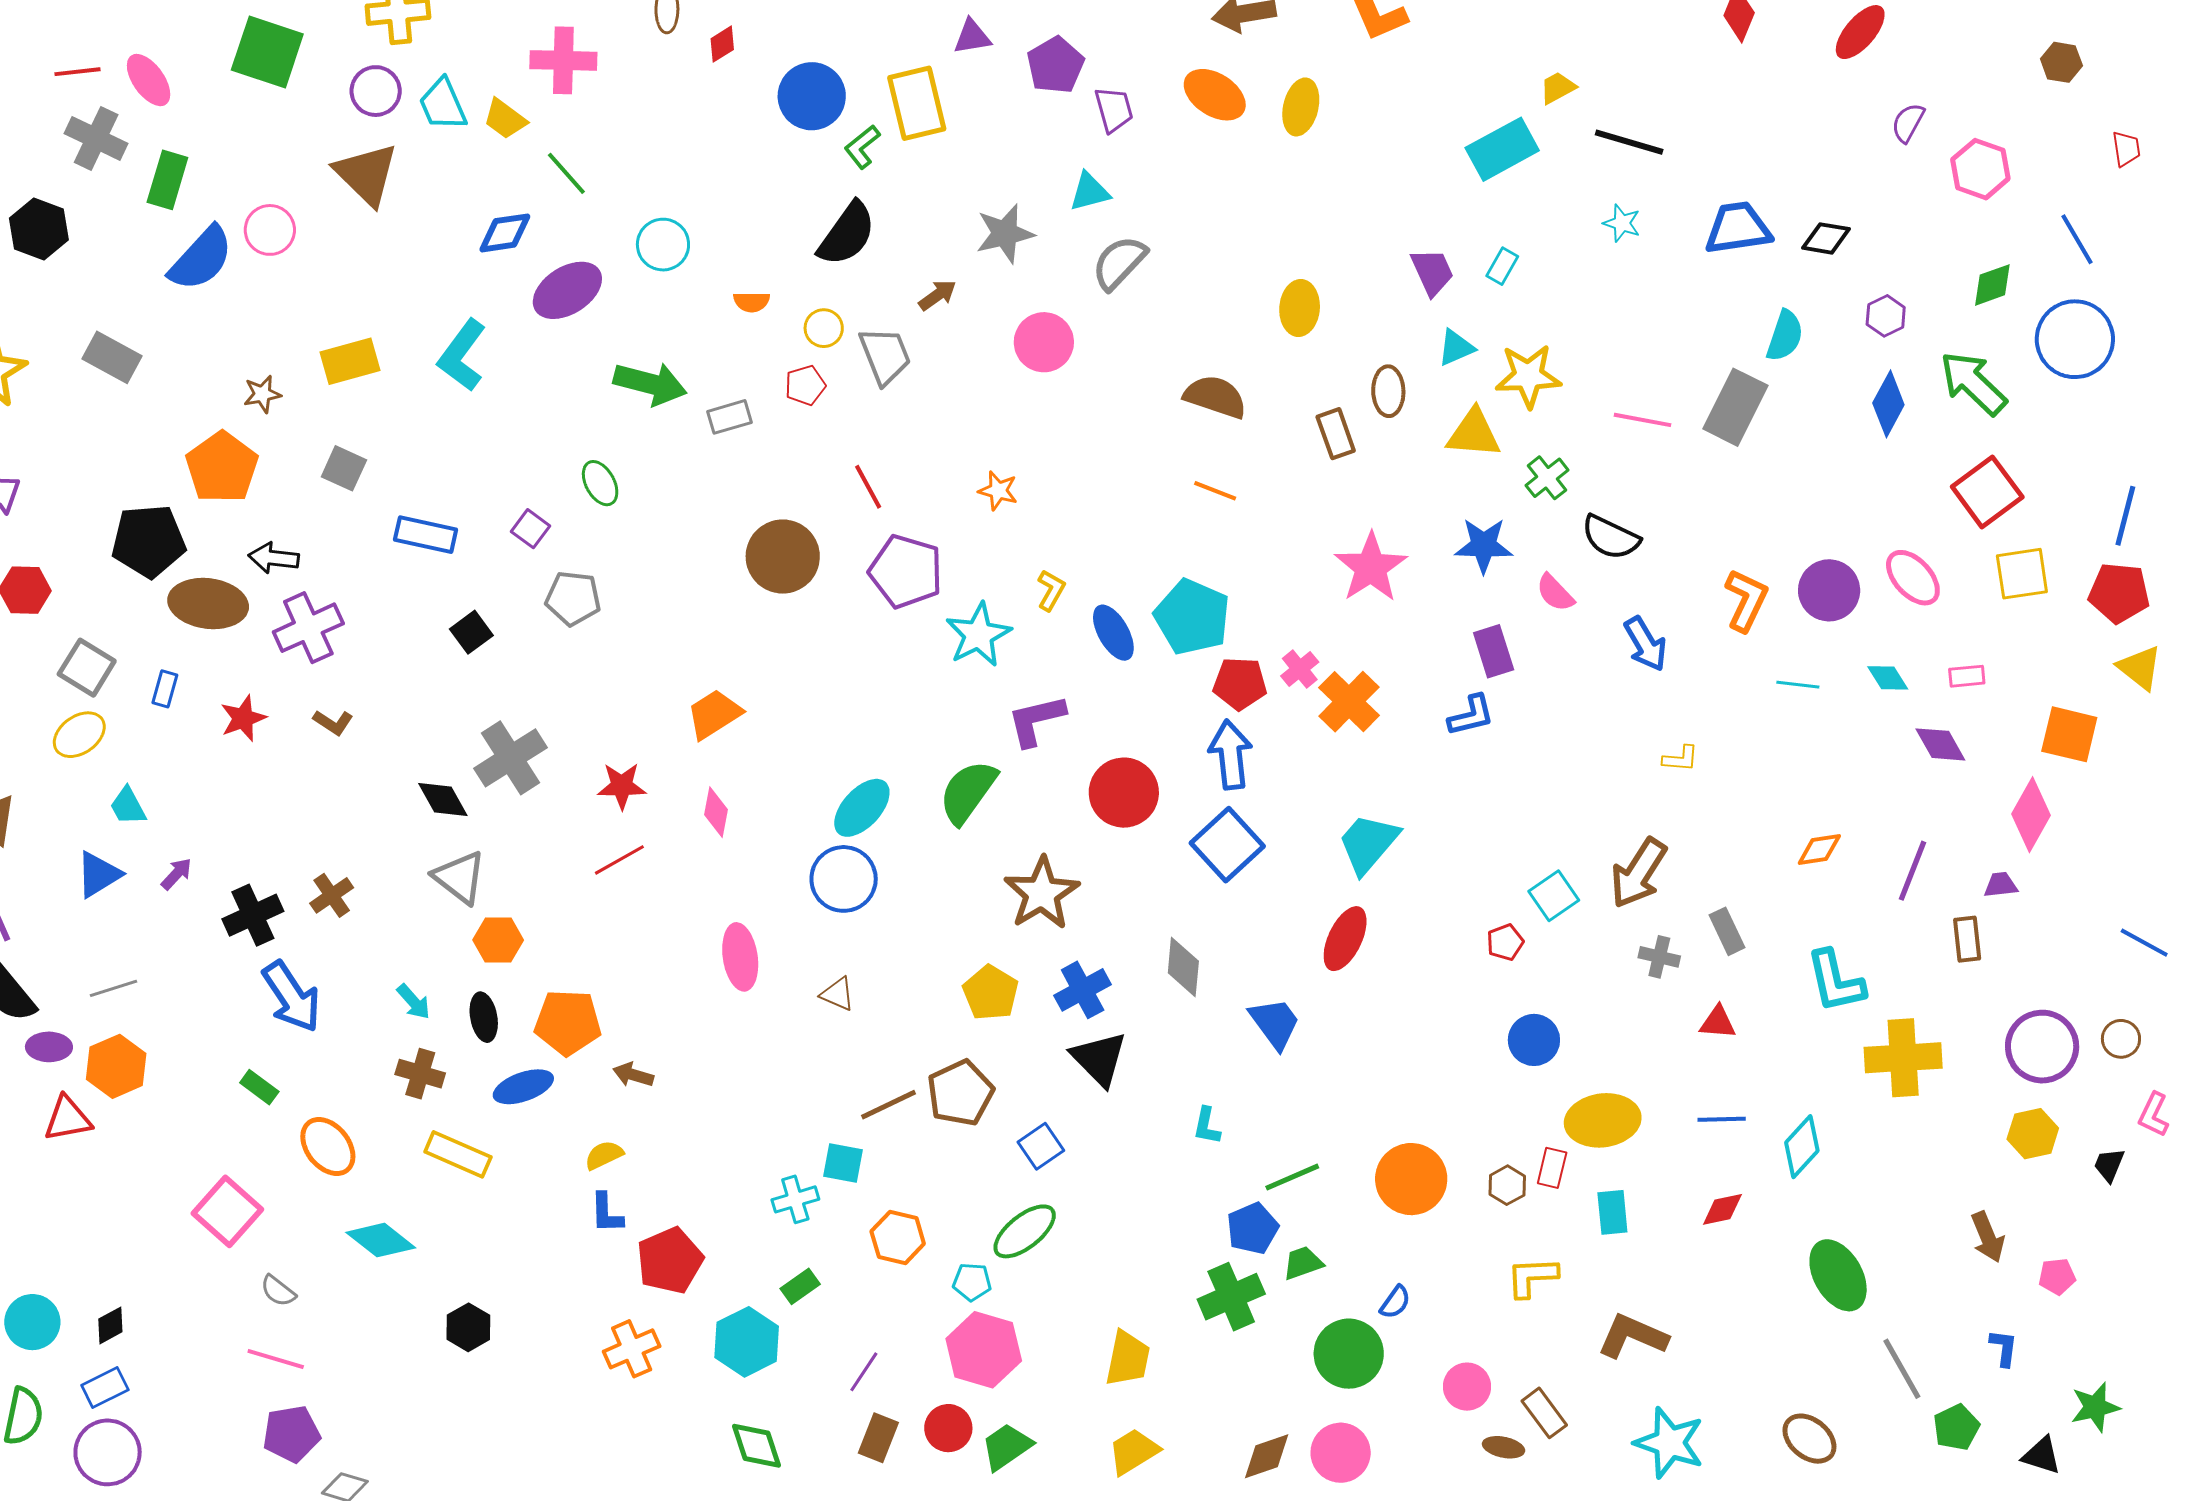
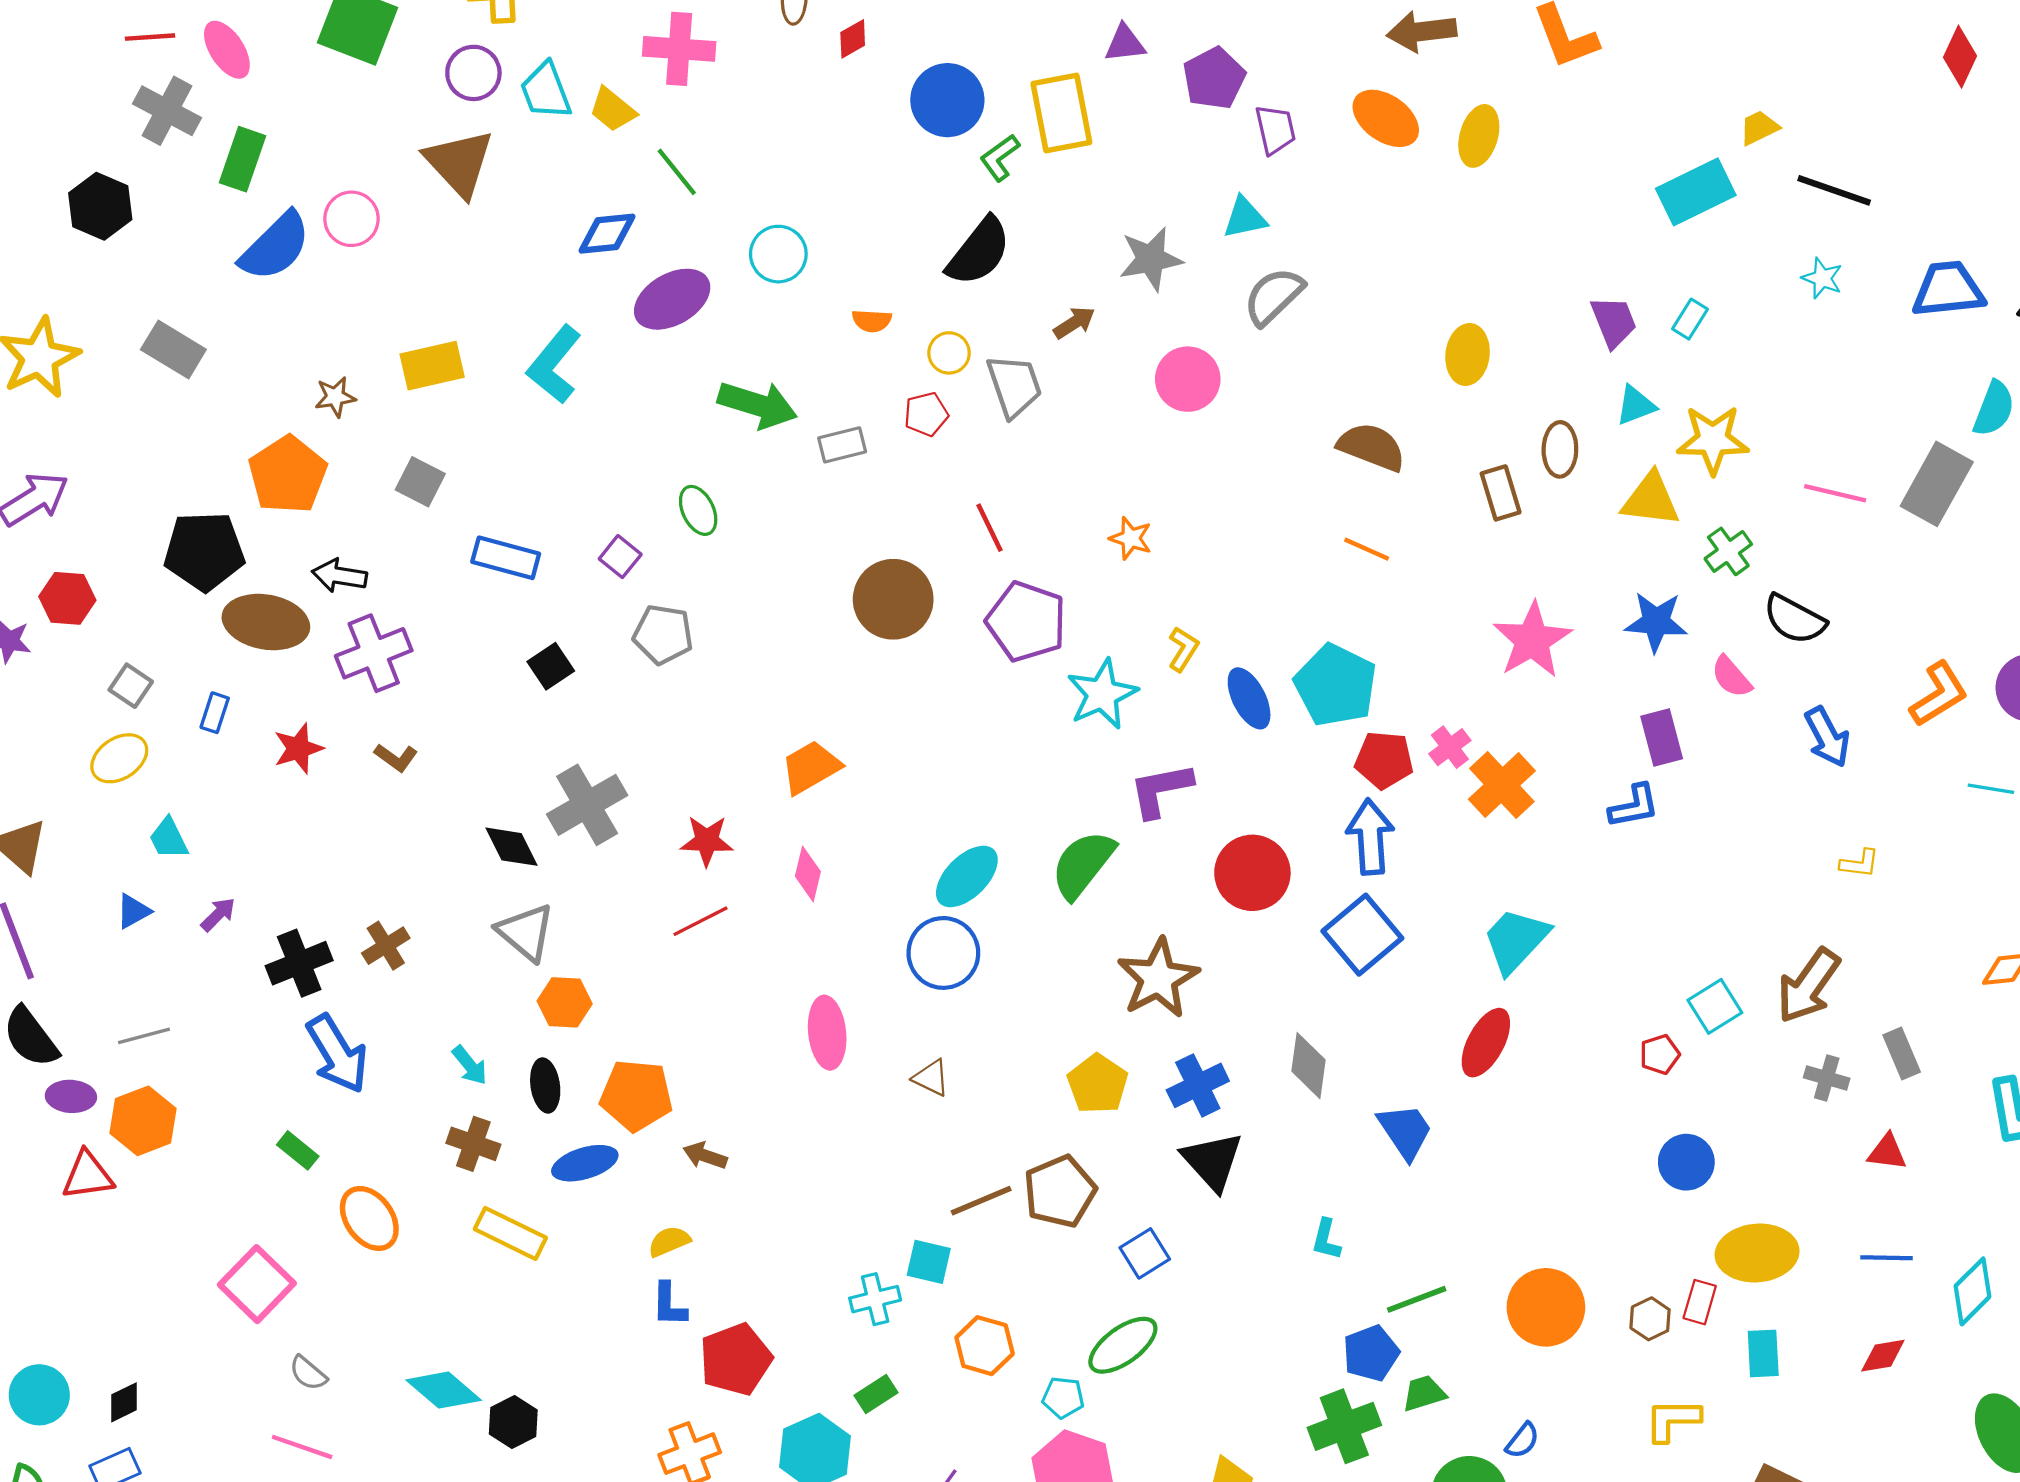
orange L-shape: (1746, 600) -> (1939, 694), turned 30
gray square: (87, 668) -> (131, 686), size x0.7
blue triangle: (98, 874) -> (133, 911), size x0.7
cyan diamond: (381, 1240) -> (444, 1390), moved

